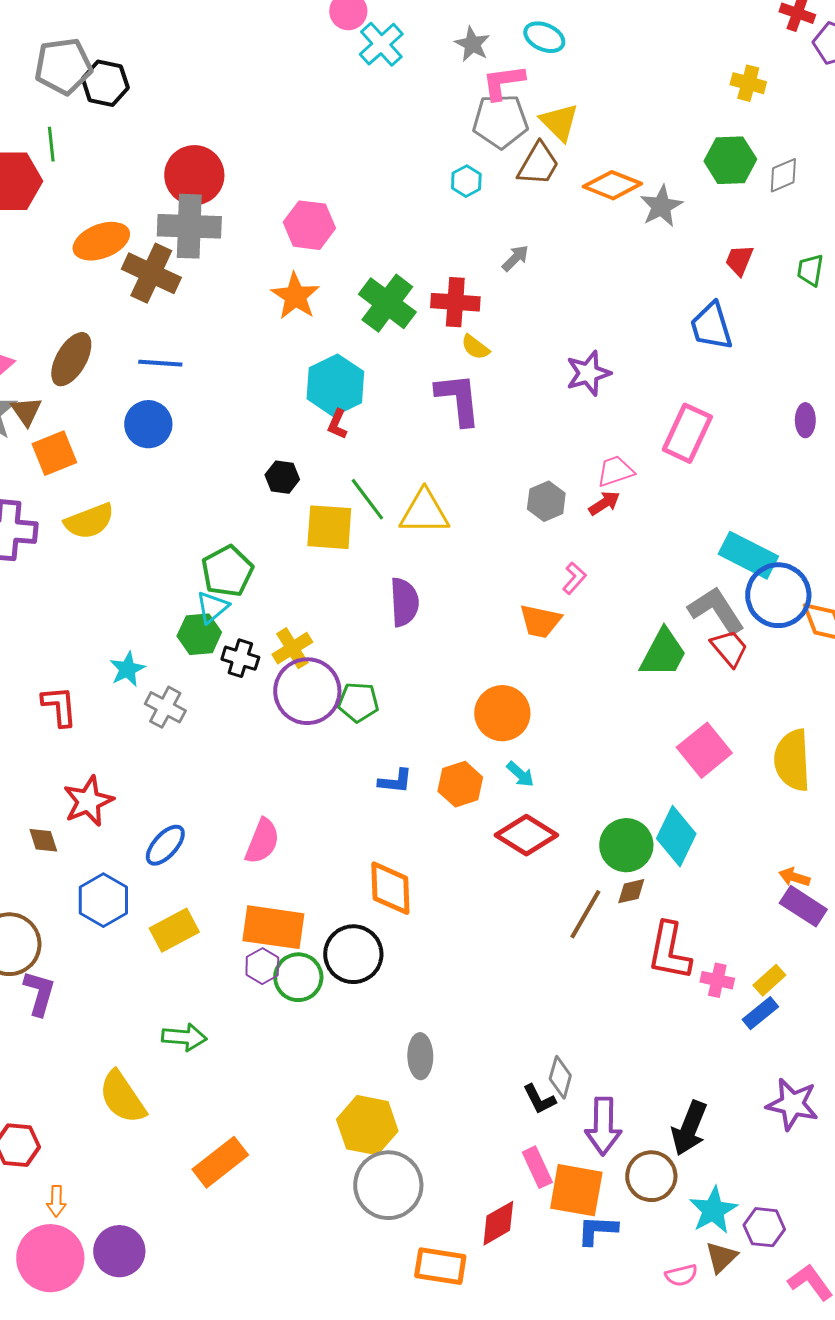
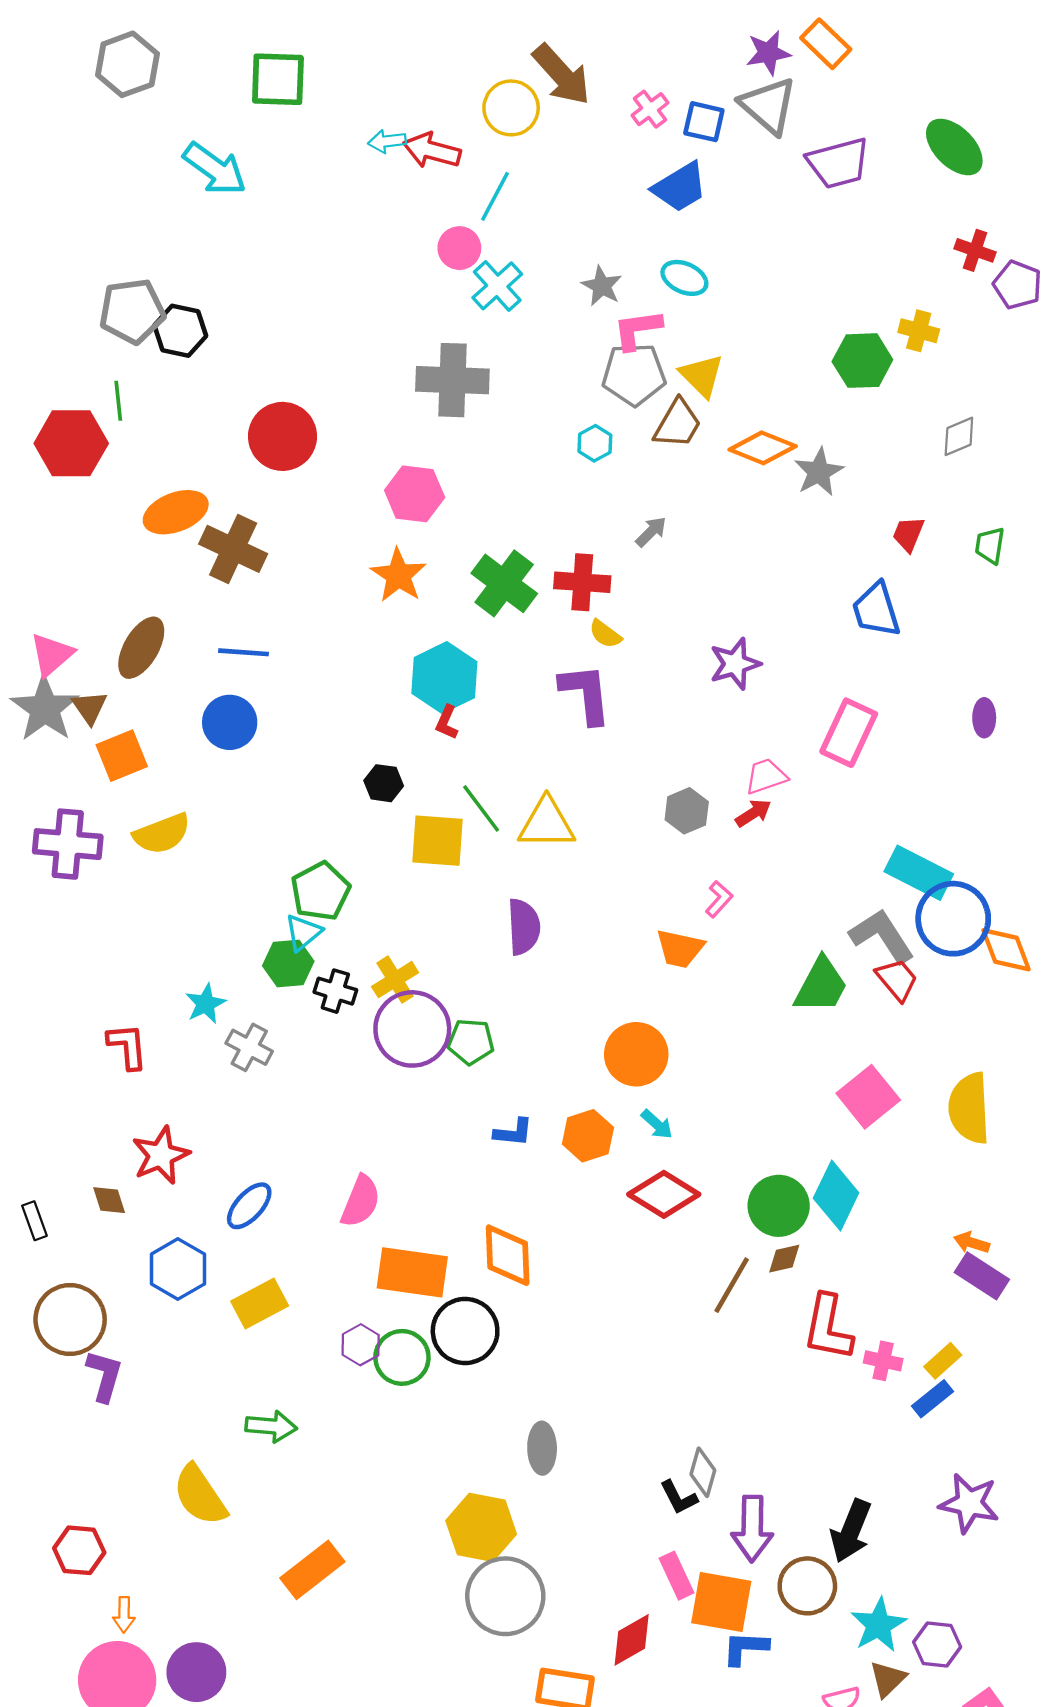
green hexagon: (730, 160) -> (862, 361), moved
gray cross: (189, 226) -> (452, 380), moved
orange rectangle: (273, 927) -> (412, 1272), moved

